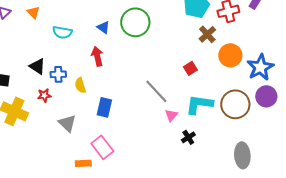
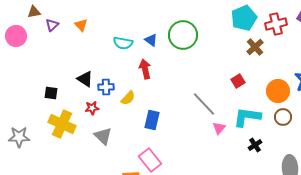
cyan semicircle: (62, 32) -> (123, 43), moved
orange circle: (230, 55) -> (278, 91), moved
yellow semicircle: (80, 85) -> (128, 98), turned -119
brown circle: (235, 104) -> (283, 117), size x0.6
gray triangle: (67, 123) -> (103, 136), moved
black cross: (188, 137) -> (255, 145), moved

